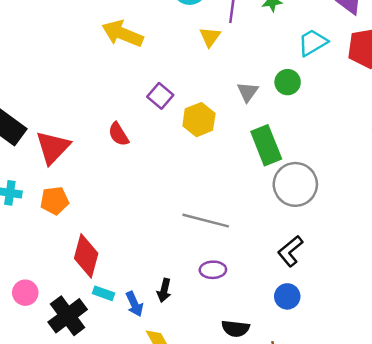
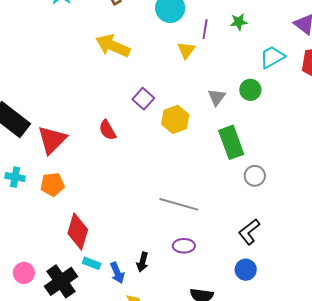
gray circle: (295, 184) -> (255, 176), size x0.6
pink circle: (25, 293) -> (24, 273), moved

